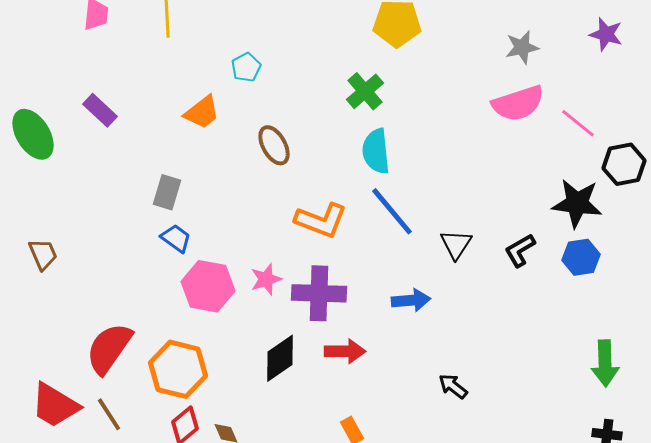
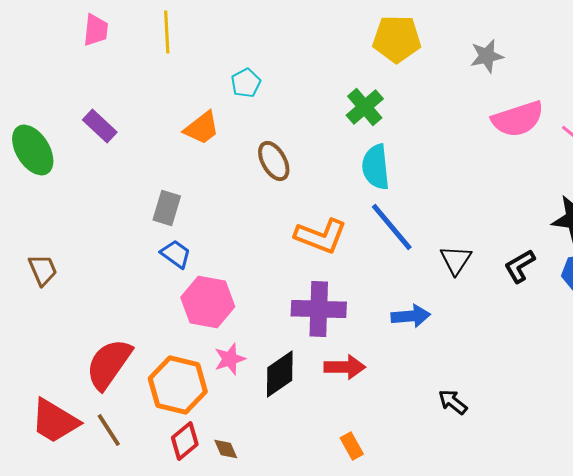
gray star: (522, 47) -> (487, 56), moved
pink star: (266, 279) -> (230, 359), moved

